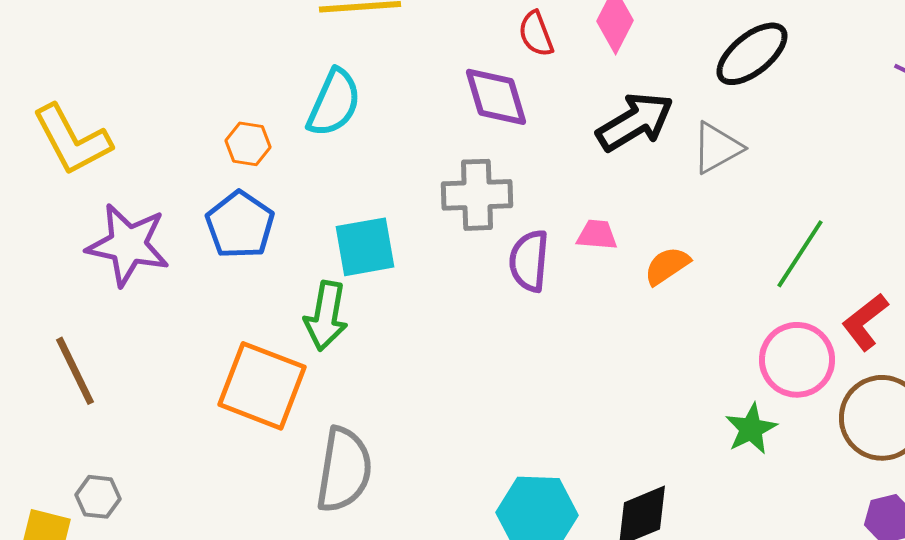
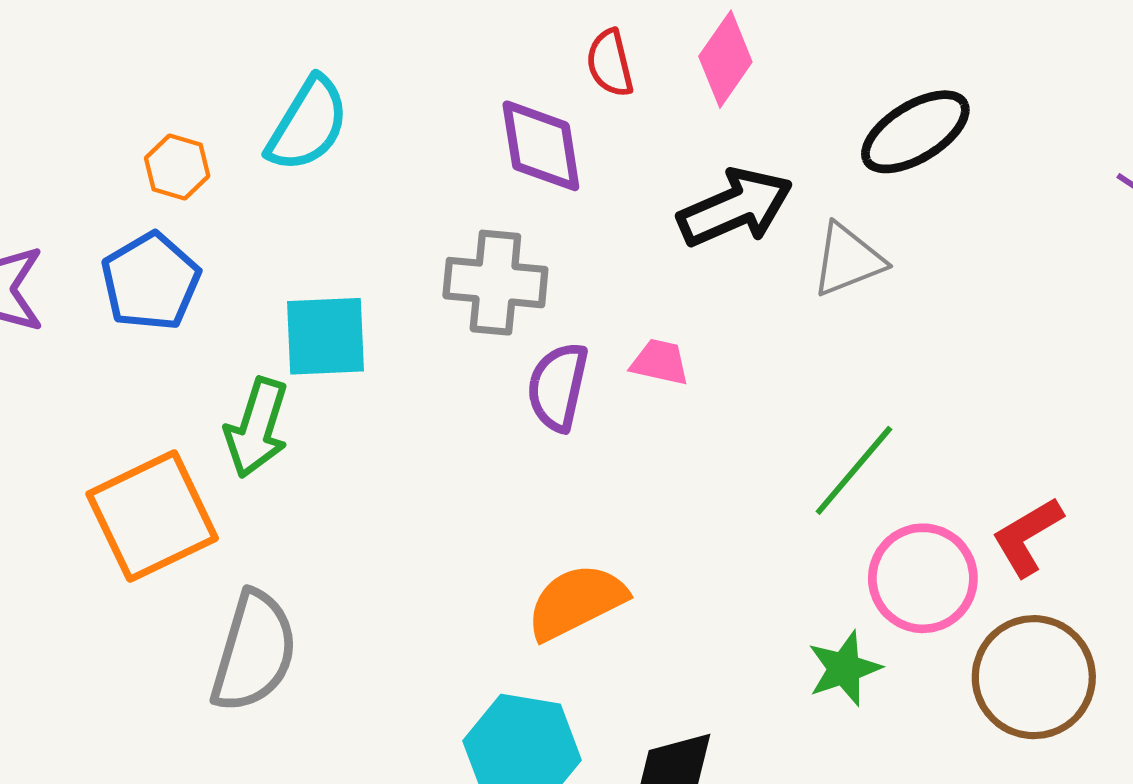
green line: (800, 254) -> (854, 470), moved
orange semicircle: (667, 266) -> (576, 602), moved, size x1.5
orange square: (262, 386) -> (152, 516), turned 36

